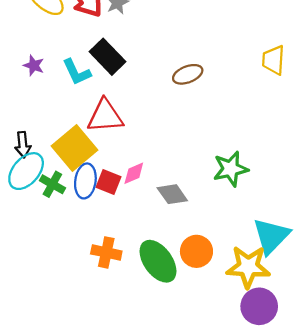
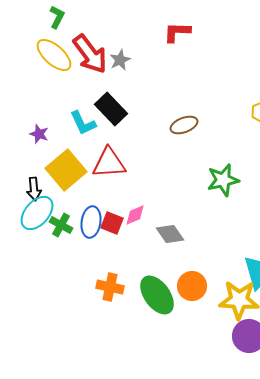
purple star: (34, 66) -> (39, 134), moved
yellow square: (74, 148) -> (66, 170), moved
green star: (231, 169) -> (223, 180), moved

